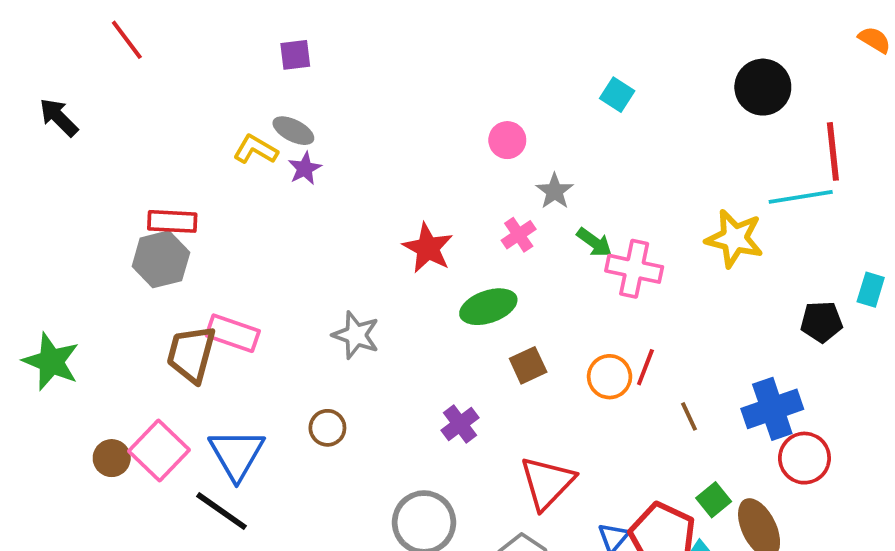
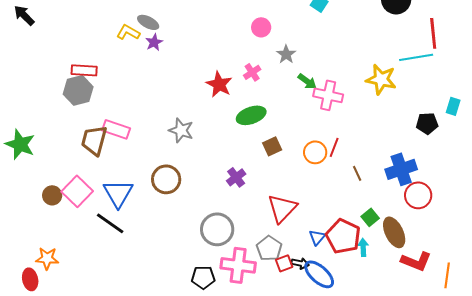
pink cross: (519, 235) -> (252, 72), moved
brown circle: (327, 428) -> (166, 179), size x1.5

